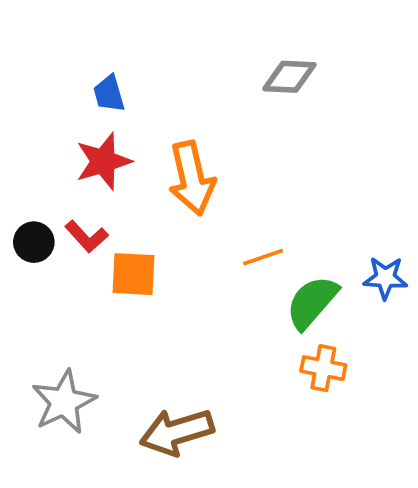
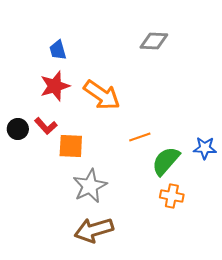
orange arrow: (192, 178) -> (102, 95), turned -42
gray star: (64, 402) -> (90, 186), moved

